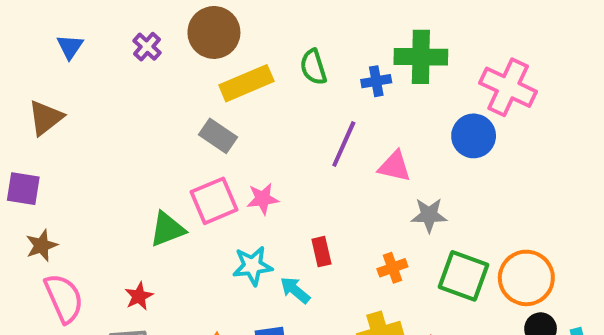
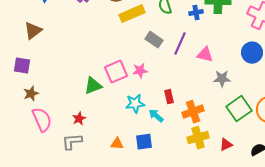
gray rectangle: (218, 136) -> (154, 40), moved
blue circle: (474, 136) -> (252, 53), moved
orange cross: (392, 268) -> (193, 112), moved, size x1.5
green square: (463, 276) -> (239, 109), turned 35

